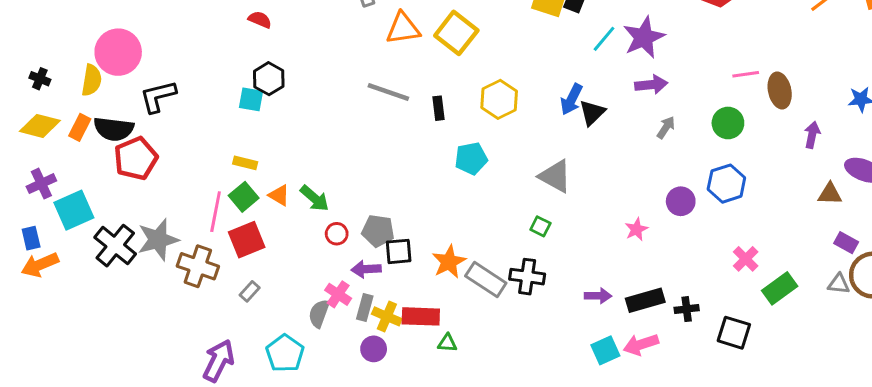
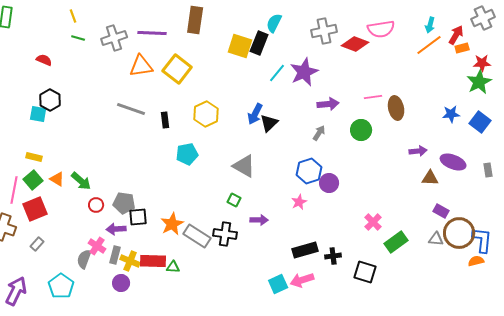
purple arrow: (651, 85) -> (328, 104), moved
purple arrow: (812, 135) -> (418, 151), moved, turned 72
blue hexagon: (726, 184) -> (309, 171), moved
purple arrow: (598, 296) -> (259, 220), moved
green triangle: (447, 343) -> (173, 267), moved

